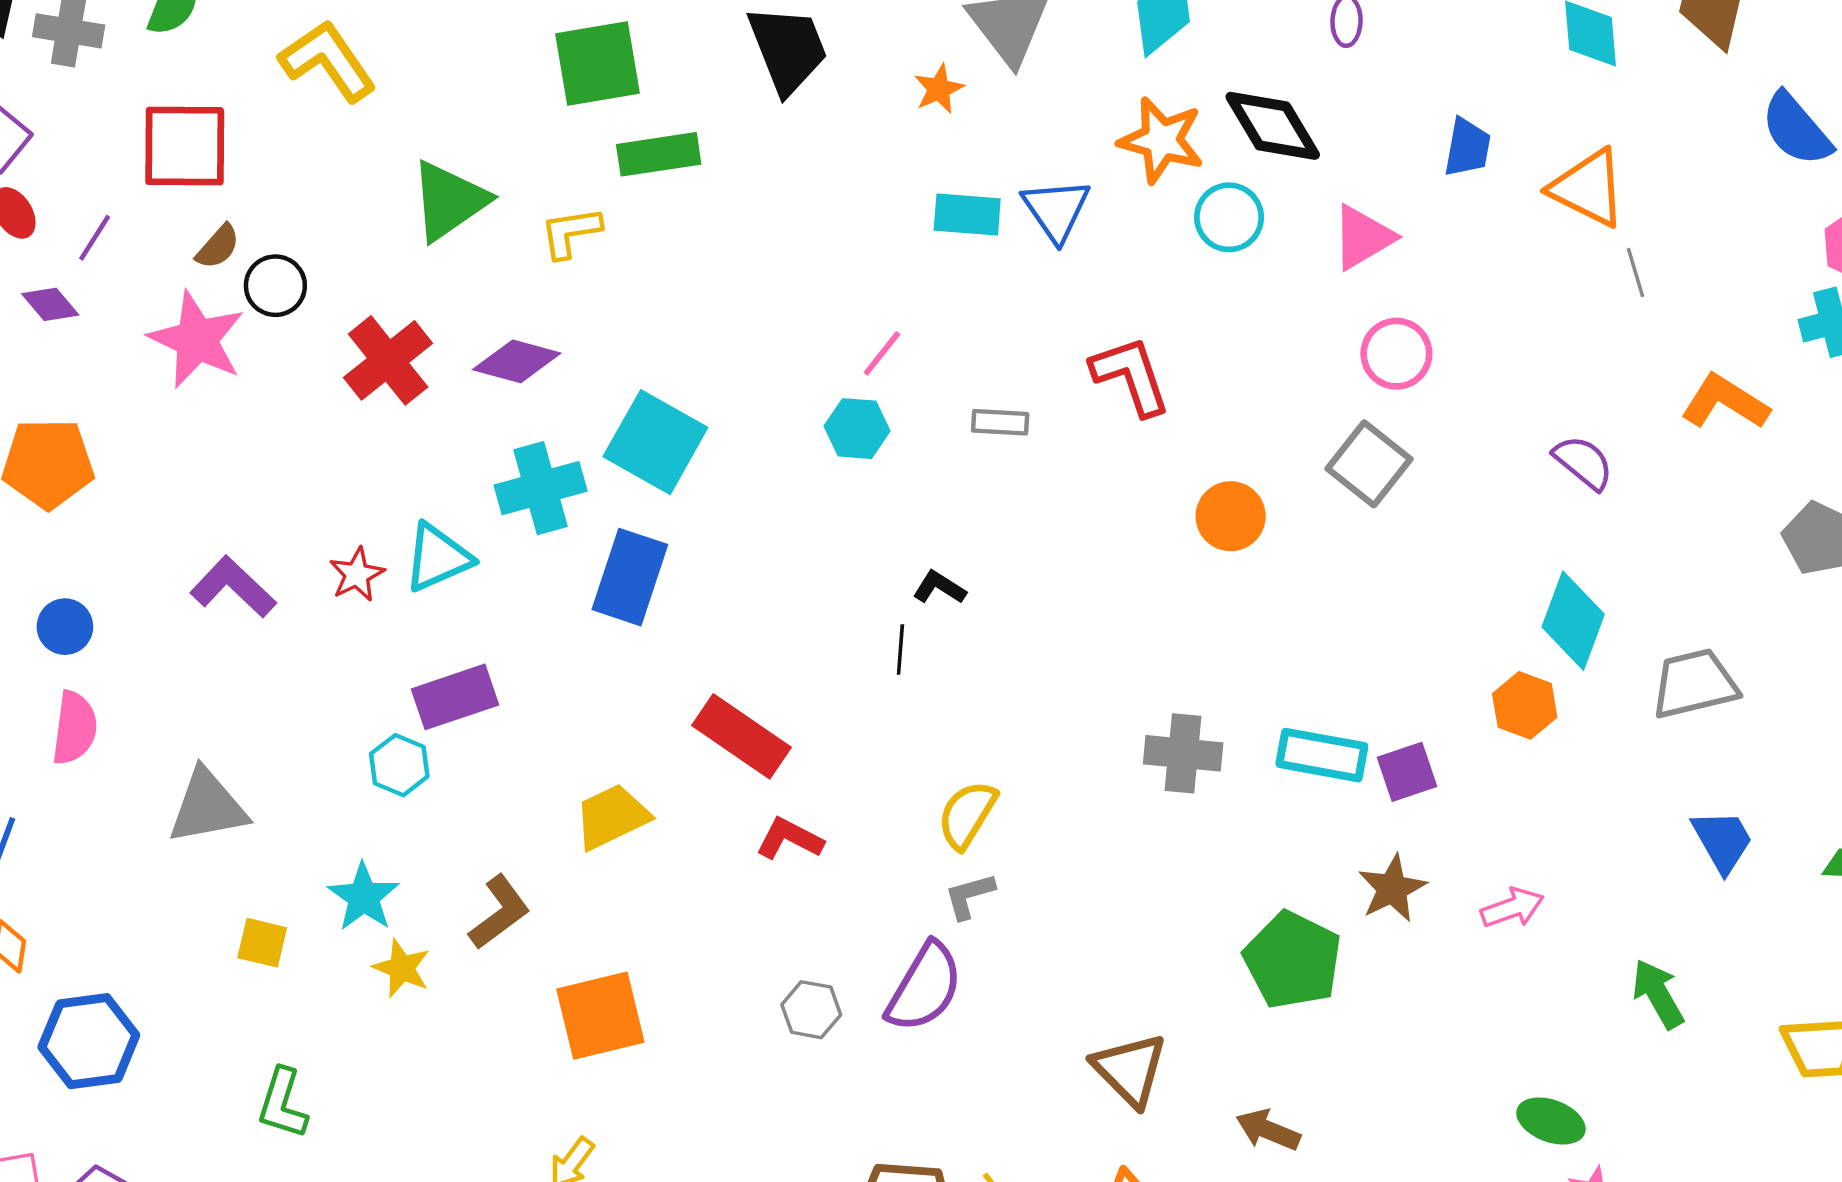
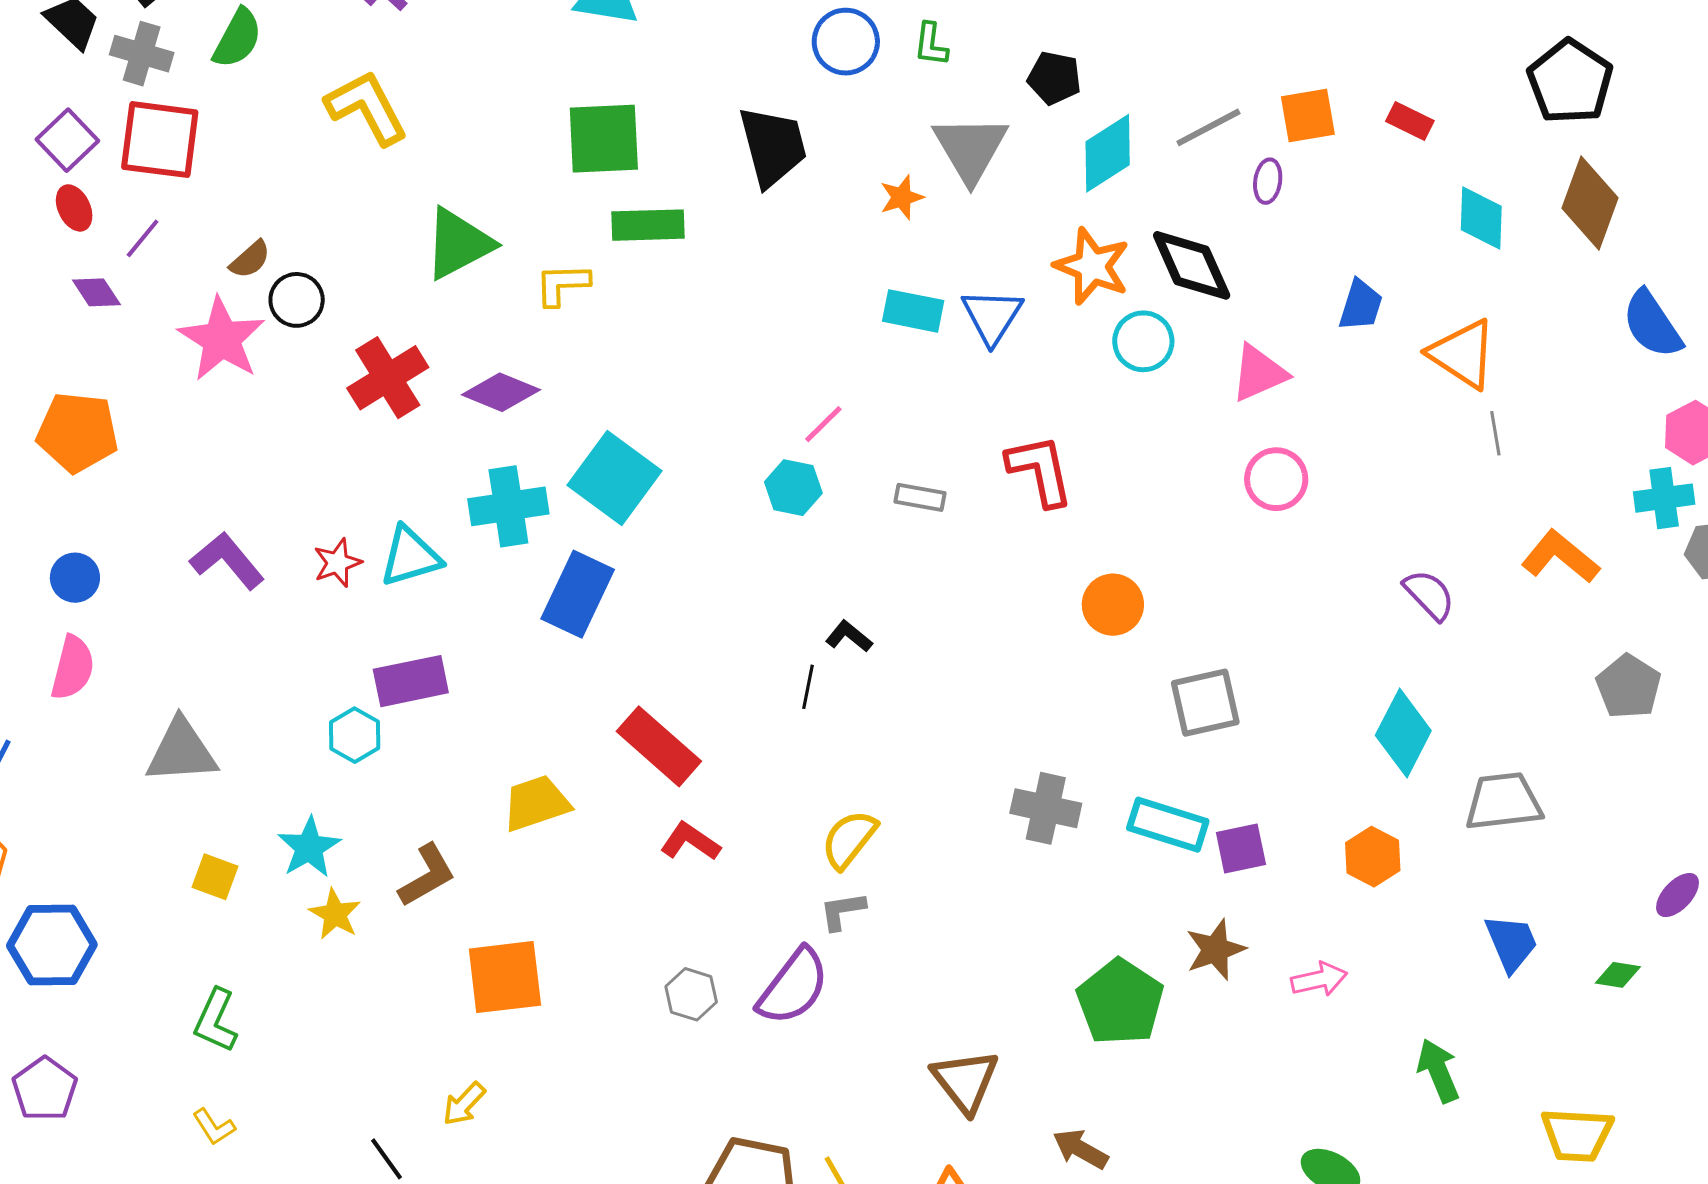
red square: (185, 146) -> (160, 140), moved
gray square: (1369, 464) -> (1205, 703), moved, turned 32
orange hexagon: (1525, 705) -> (1373, 857), moved

